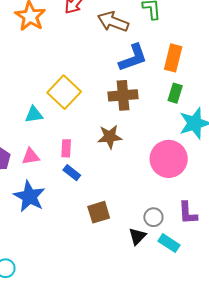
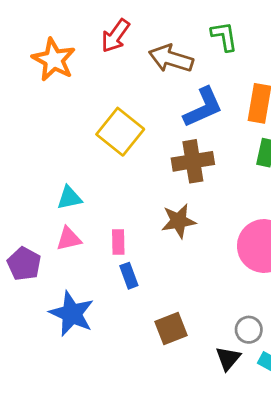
yellow square: (64, 92) -> (120, 132), moved
pink triangle: (31, 156) -> (69, 239), moved
blue rectangle: (72, 173) -> (129, 276), turned 36

